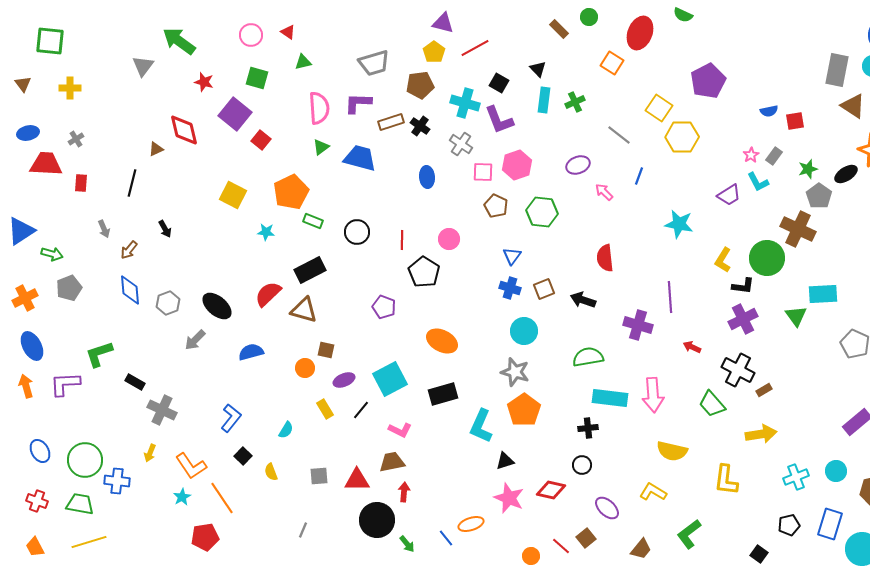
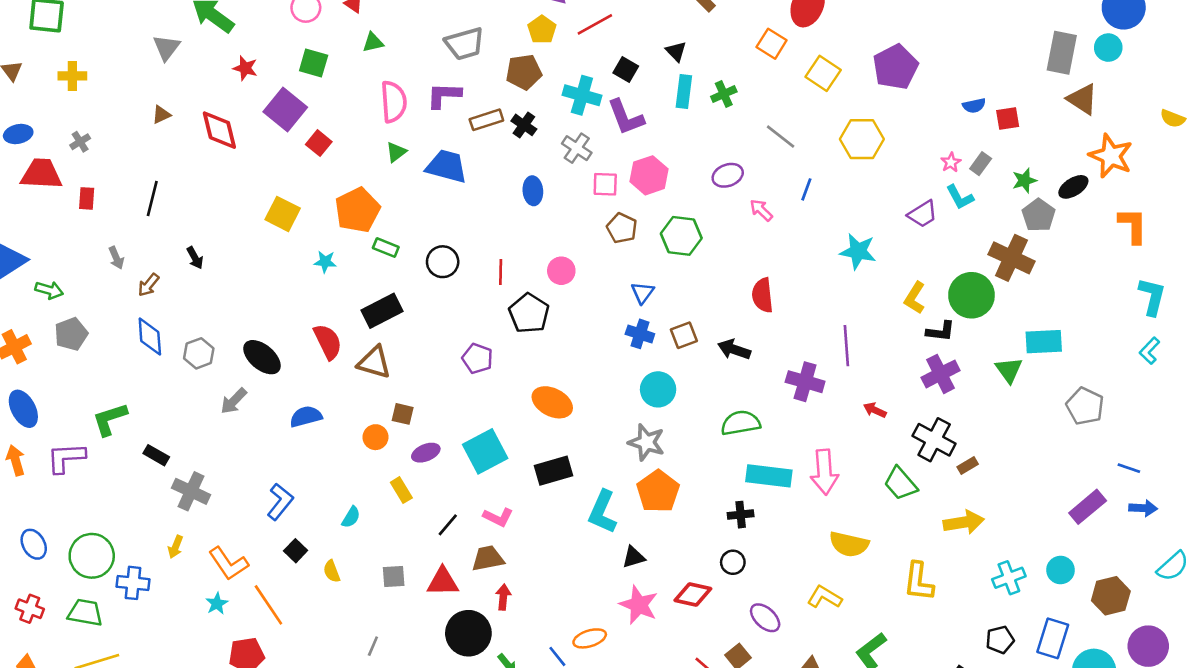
yellow square: (659, 108) -> (823, 73), moved
brown triangle: (156, 149) -> (161, 115), moved
red semicircle: (268, 294) -> (328, 342), turned 108
black line: (361, 410) -> (448, 525), moved

